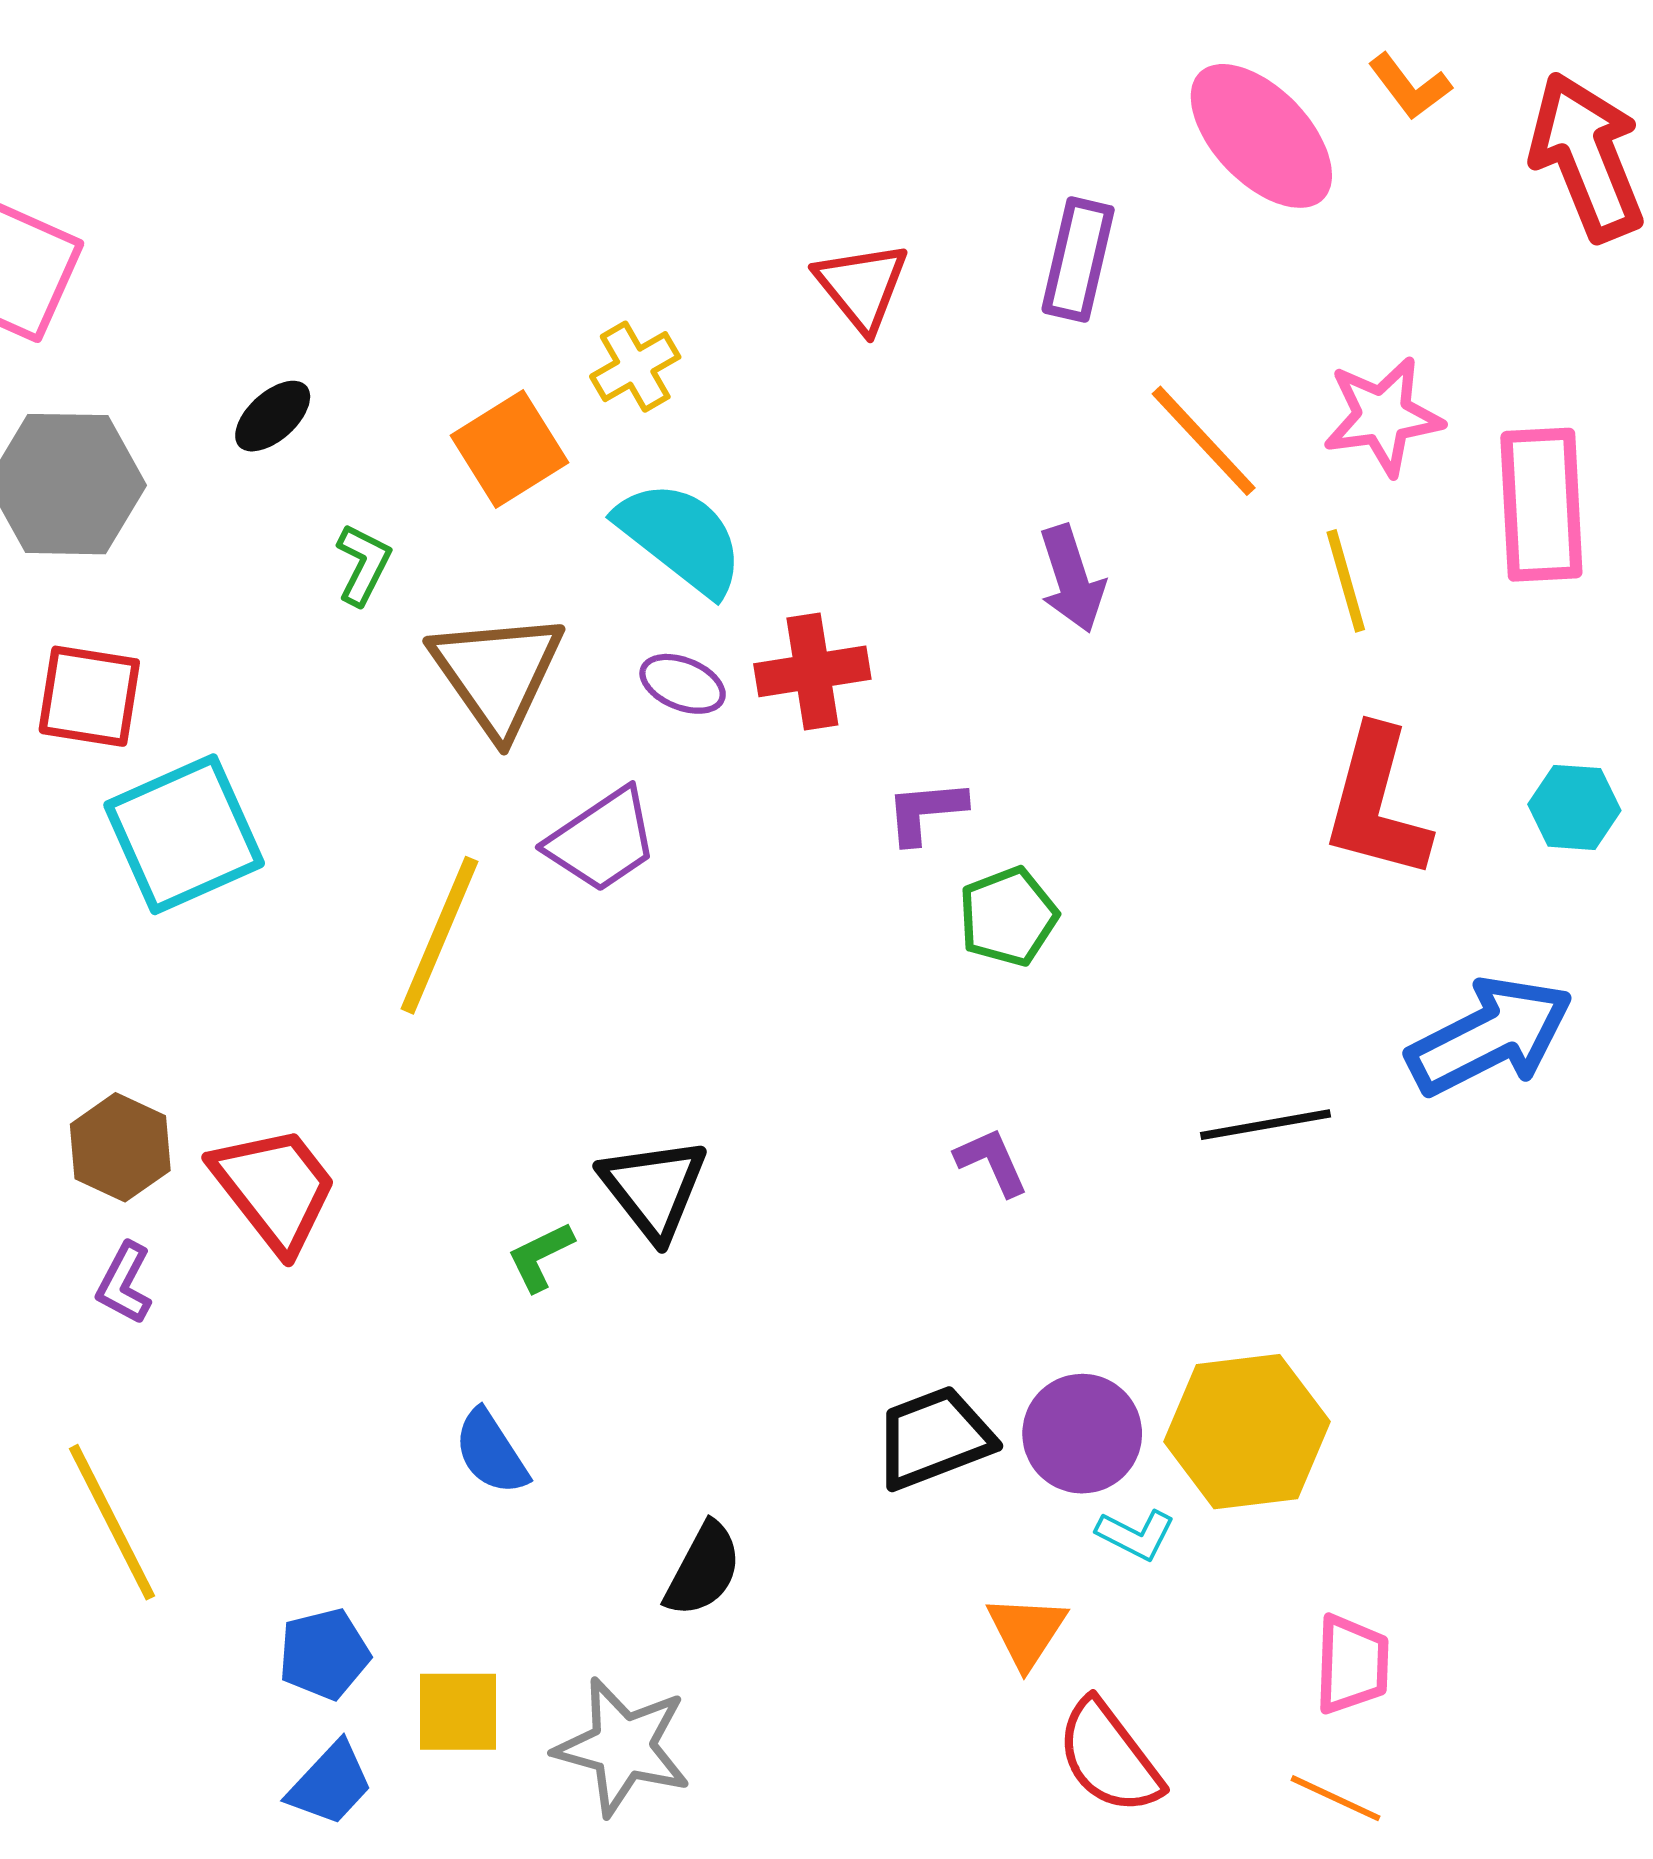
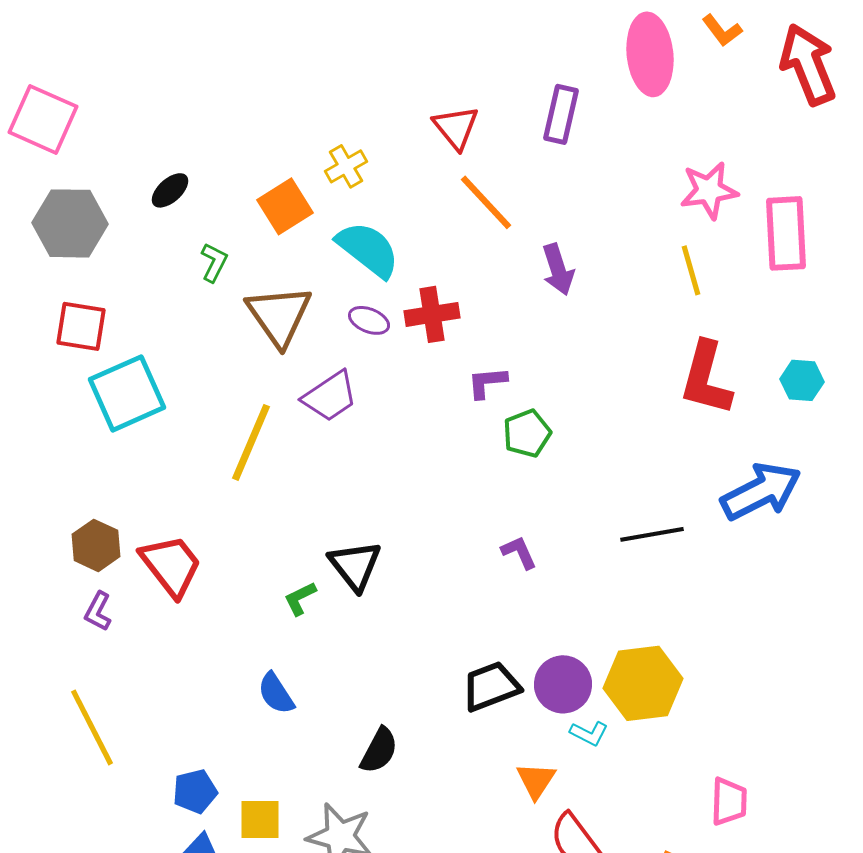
pink ellipse: (1261, 136) -> (650, 54), turned 38
orange line: (1204, 441) -> (486, 202), moved
pink trapezoid: (1352, 1664) -> (729, 801), moved

